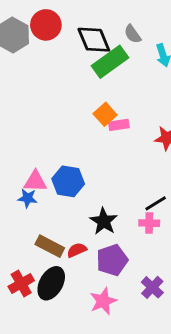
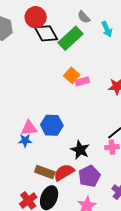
red circle: (46, 25) -> (36, 17), moved
black diamond: (94, 40) -> (46, 33), moved
red semicircle: (77, 250) -> (64, 172), size x1.5

